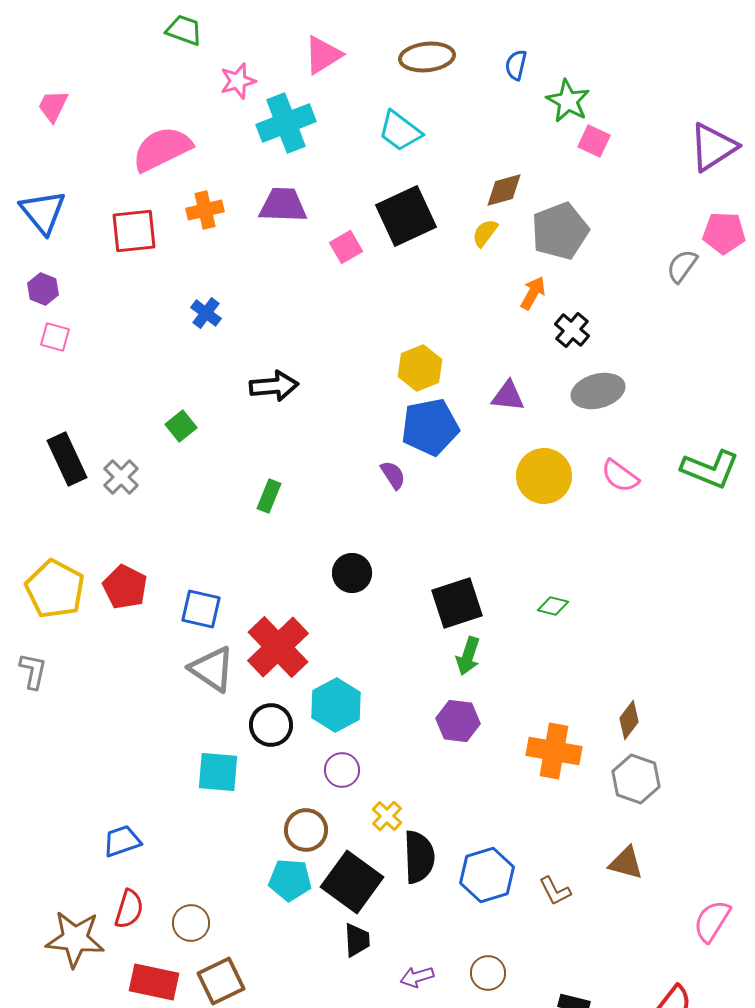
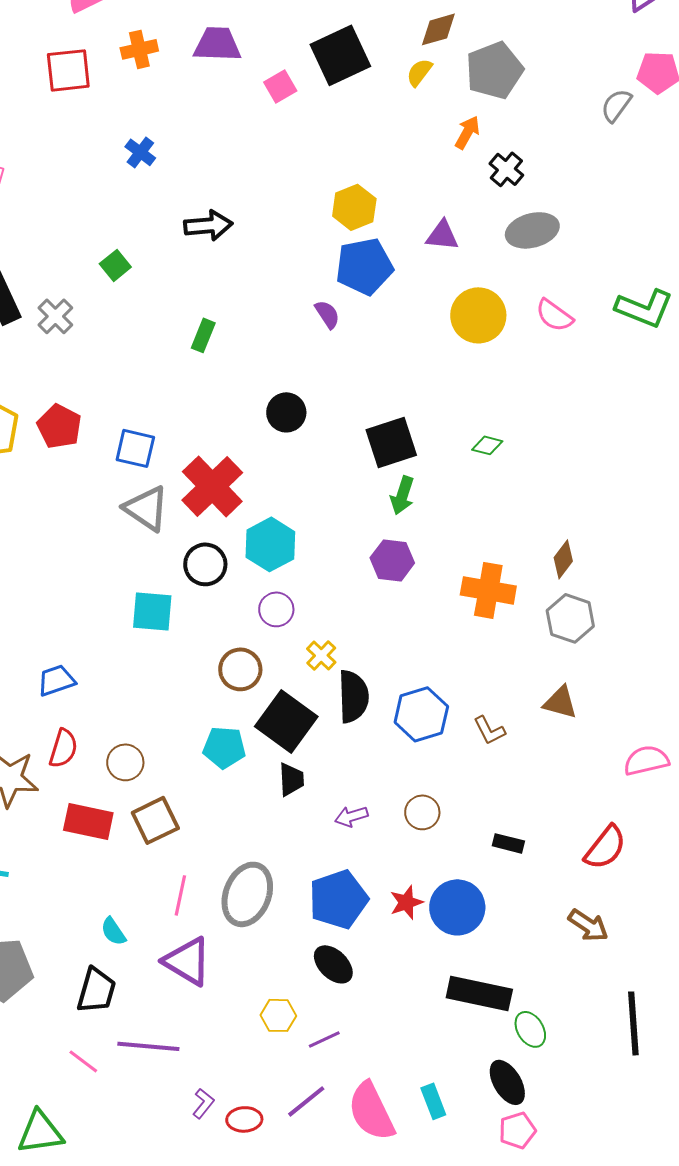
cyan pentagon: (290, 880) -> (224, 747), moved
pink semicircle: (712, 921) -> (646, 760), turned 45

